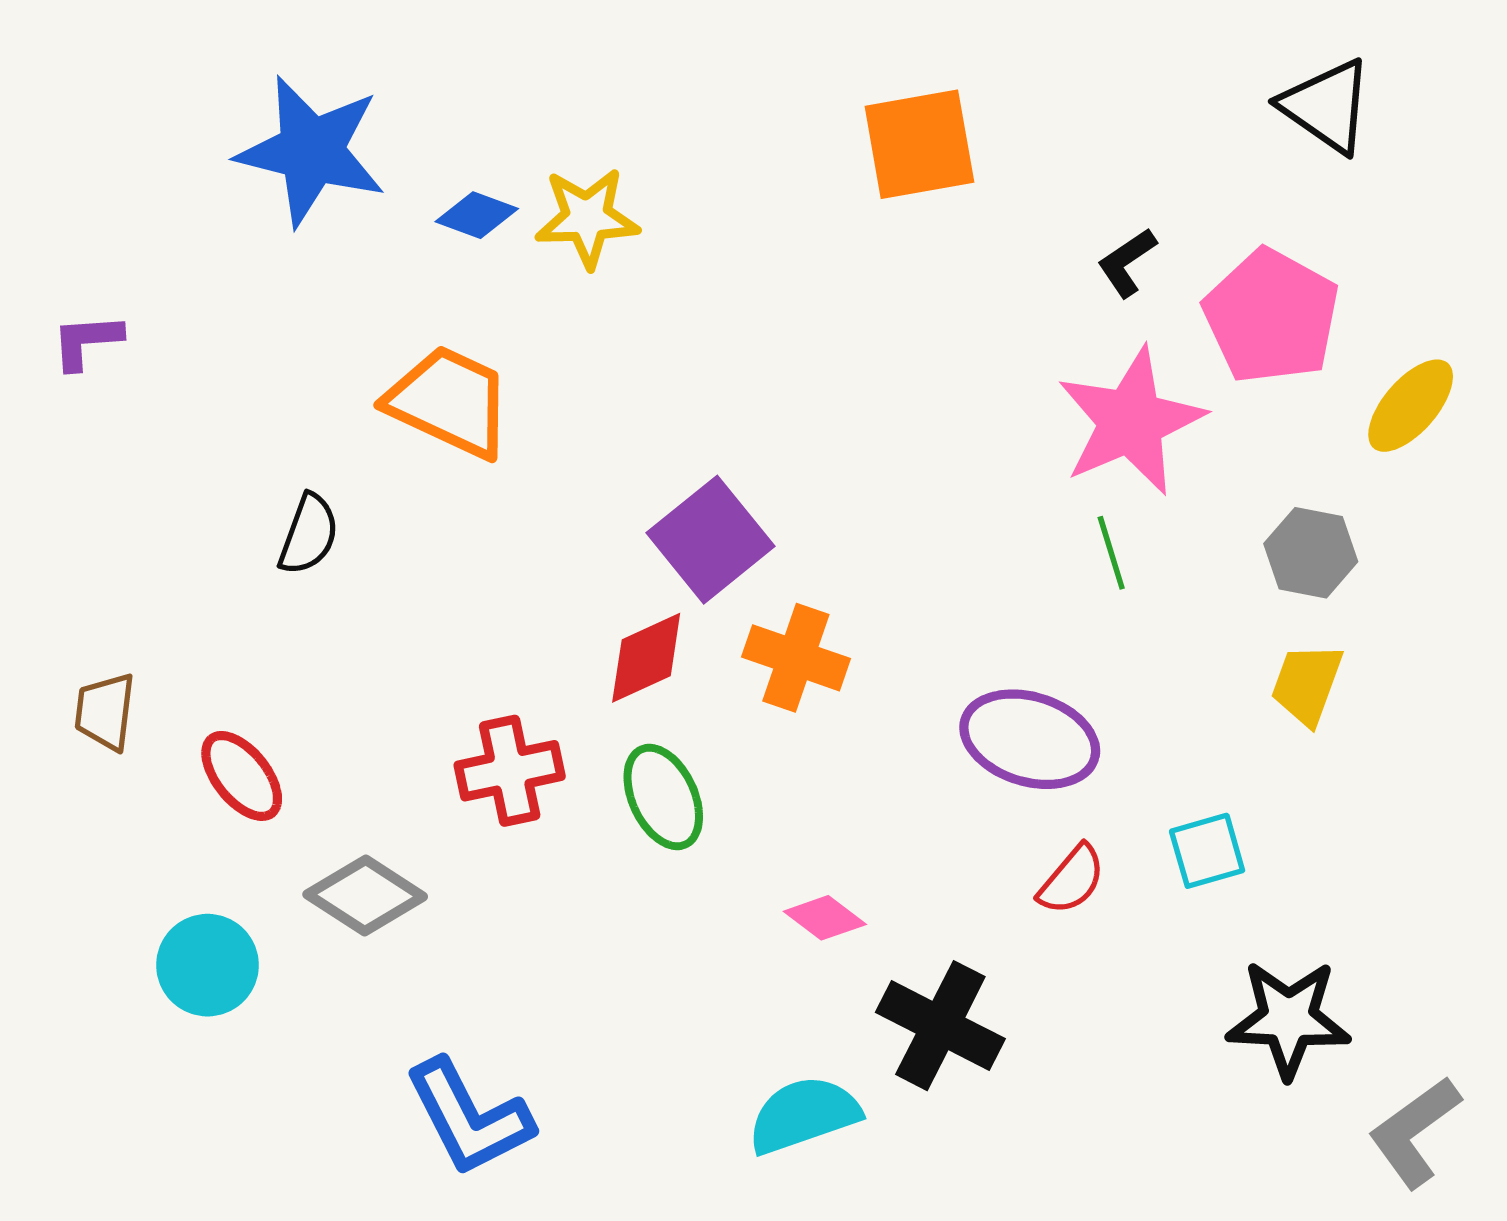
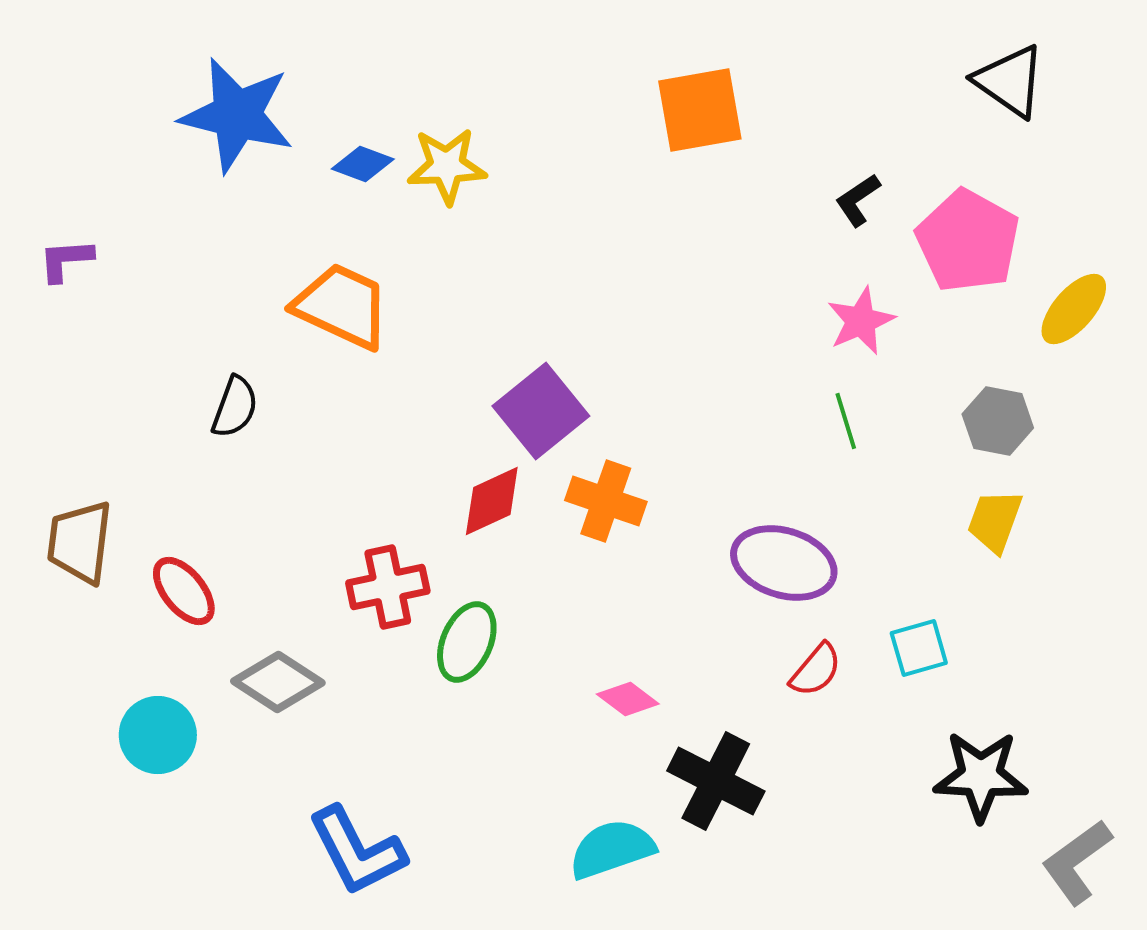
pink star: (1131, 421) -> (861, 321), size x0.6
brown trapezoid: (105, 712) -> (80, 542), size x1.4
green ellipse: (663, 797) -> (467, 642), moved, turned 48

